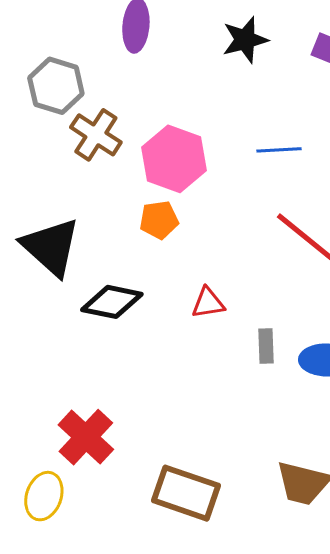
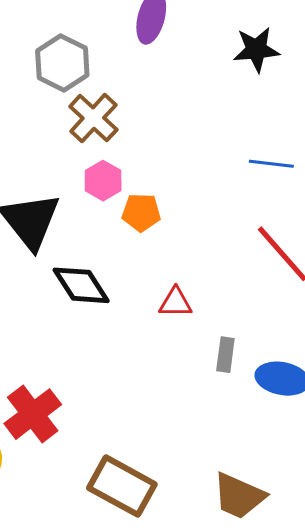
pink hexagon: (174, 159) -> (103, 181), moved, size x0.6
black diamond: (112, 302) -> (81, 285), turned 36

